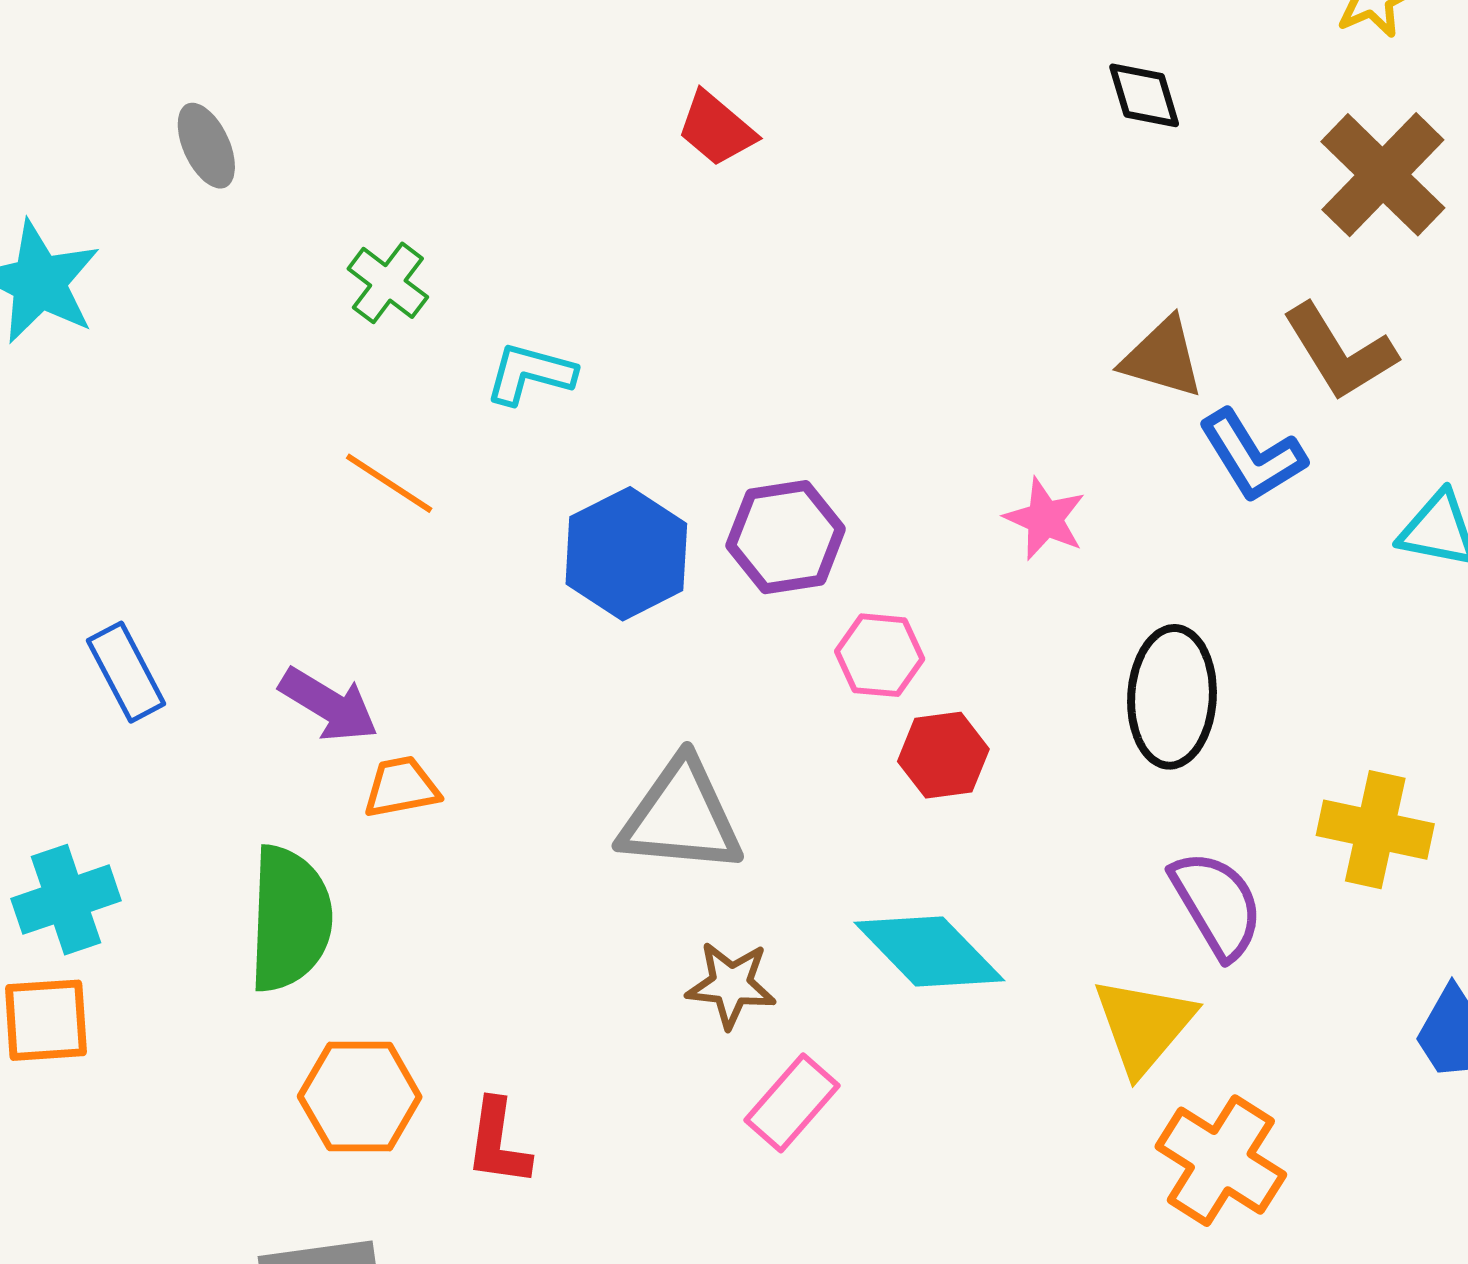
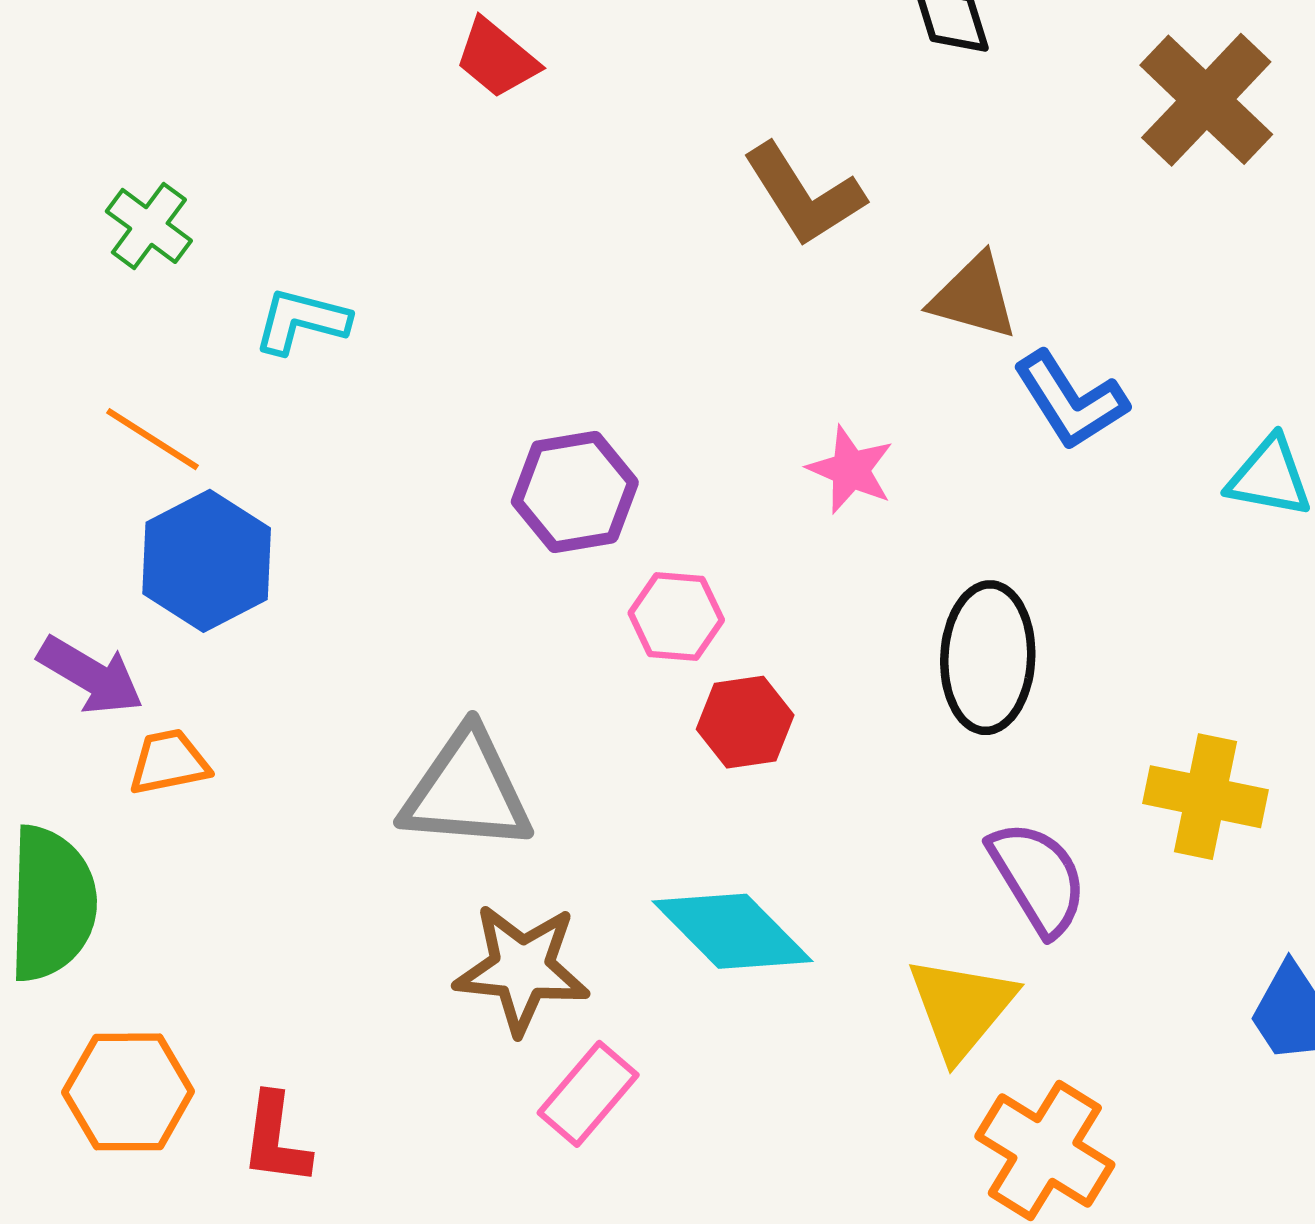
brown L-shape: (1340, 352) -> (804, 195), moved
blue hexagon: (626, 554) -> (207, 561), moved
brown star: (731, 985) -> (522, 969), size x1.4

